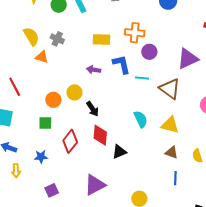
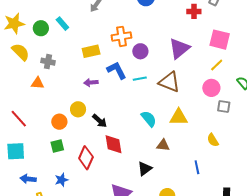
yellow semicircle: (31, 36) -> (21, 52), moved
black triangle: (119, 152) -> (145, 169), moved
brown triangle: (172, 152) -> (163, 145), moved

